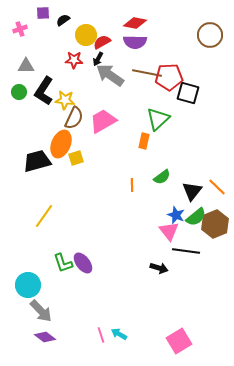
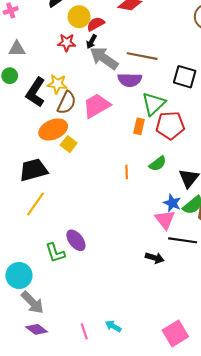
purple semicircle: (135, 42) -> (130, 80), moved
red pentagon: (169, 77) -> (170, 125), moved
black L-shape: (44, 91) -> (36, 92), moved
orange ellipse: (61, 144) -> (53, 130), turned 44
yellow square: (76, 158) -> (69, 144), turned -35
black trapezoid: (37, 161) -> (33, 170), moved
purple ellipse: (83, 263) -> (76, 240), moved
pink line: (101, 335) -> (84, 331), moved

